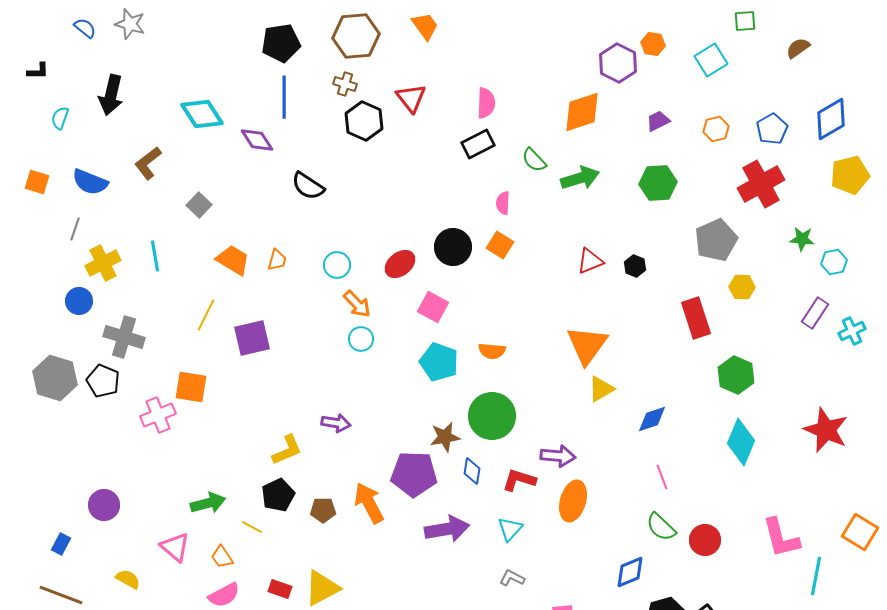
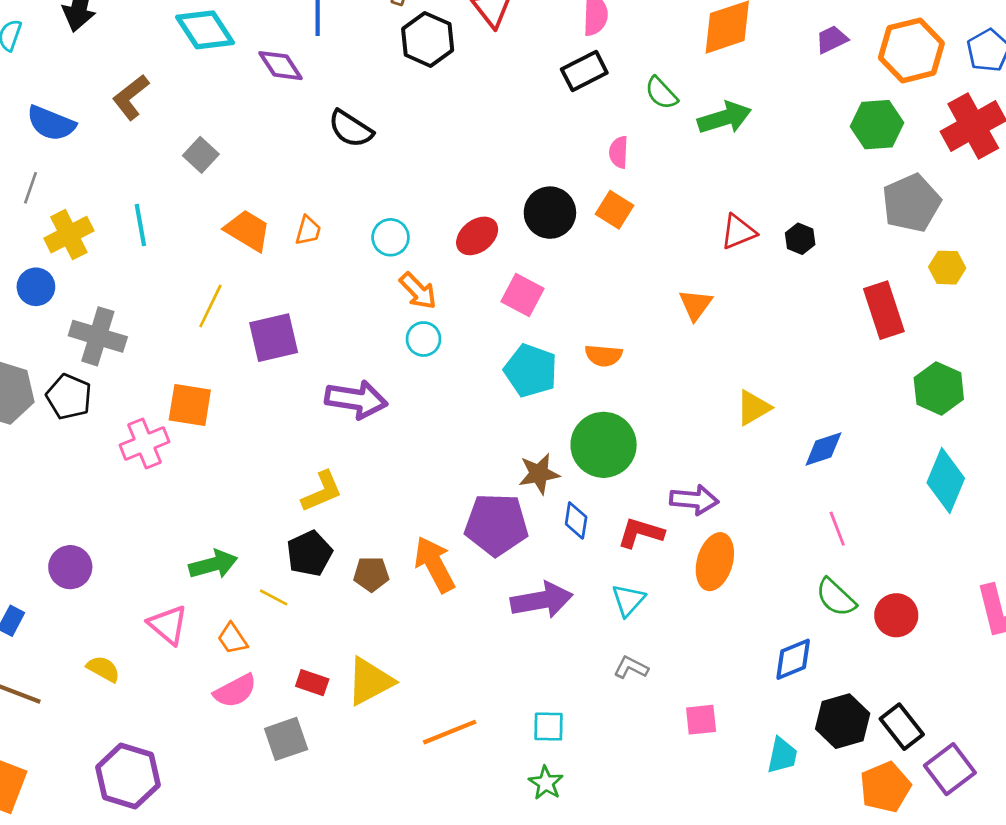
orange hexagon: (716, 129) -> (911, 50), size x1.8
green hexagon: (658, 183) -> (877, 125), moved
orange triangle: (587, 345) -> (696, 305), moved, size x0.6
purple arrow: (336, 423) -> (356, 399), moved, size x1.5

